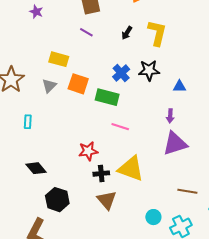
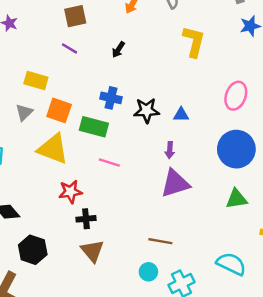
yellow L-shape: (157, 33) -> (194, 41), moved
black star: (149, 70) -> (147, 110), moved
blue cross: (121, 73) -> (111, 98), turned -36
yellow triangle: (131, 169) -> (53, 149), moved
brown line: (187, 191) -> (160, 241), moved

